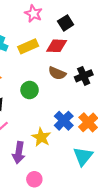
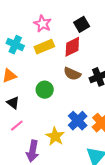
pink star: (34, 13) -> (43, 24), moved
red diamond: (57, 46) -> (72, 47), turned -30

